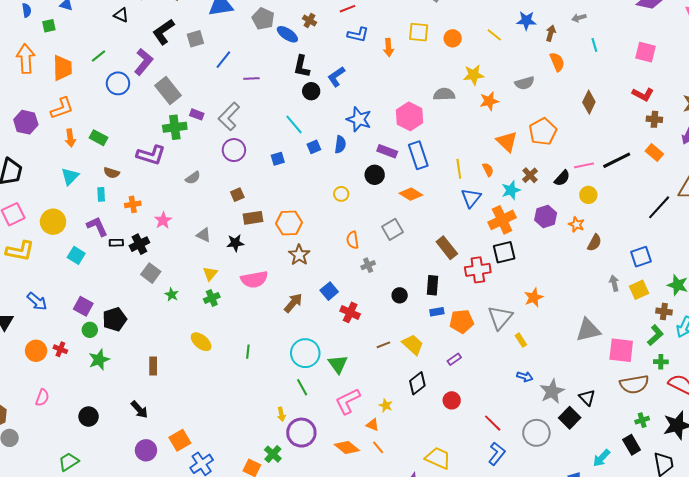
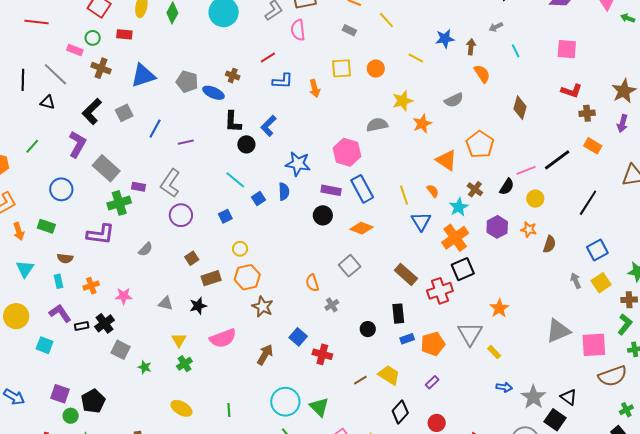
blue circle: (118, 83) -> (61, 189), moved
yellow circle: (341, 194) -> (240, 249), moved
black line: (659, 207) -> (588, 203), moved
pink star: (163, 220) -> (124, 296), turned -30

